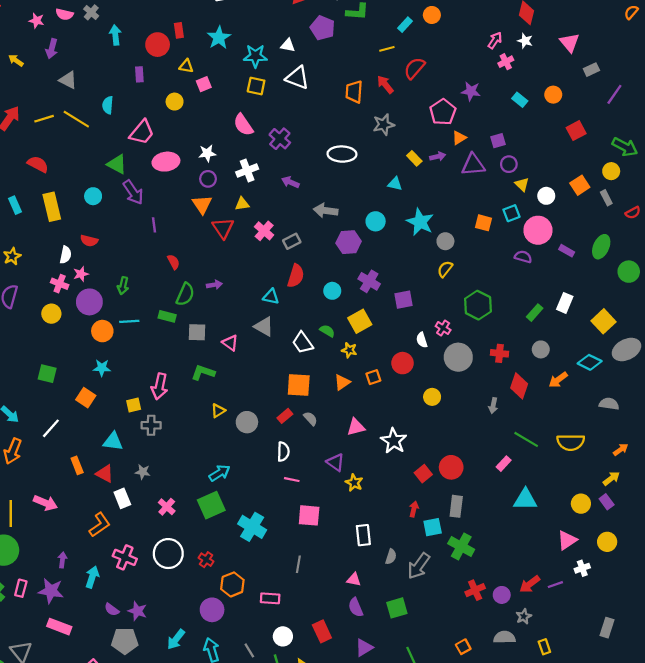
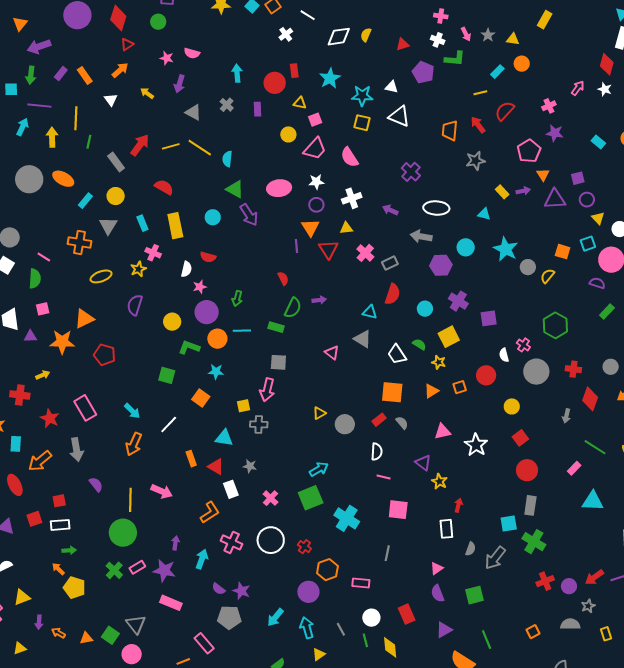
gray cross: (91, 12) -> (227, 105), moved
pink cross: (506, 62) -> (549, 106), moved
cyan semicircle: (108, 105) -> (227, 159), moved
pink trapezoid: (142, 132) -> (315, 149), moved
orange triangle: (459, 138) -> (543, 175), turned -32
purple cross: (280, 139) -> (411, 172), moved
white ellipse: (342, 154) -> (436, 208), moved
purple line: (154, 225) -> (297, 246), moved
yellow semicircle: (445, 269) -> (547, 276), moved
pink cross: (60, 284) -> (153, 253), moved
green rectangle: (535, 313) -> (607, 312), moved
gray square: (197, 332) -> (278, 362), moved
green L-shape: (203, 373) -> (189, 347), moved
red square: (423, 474) -> (520, 438), moved
red arrow: (414, 509) -> (458, 505), moved
pink triangle: (354, 580) -> (437, 568), turned -48
pink rectangle: (21, 588) -> (137, 567), turned 42

